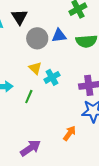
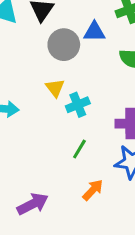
blue triangle: (59, 36) -> (94, 32), moved
green line: (29, 97) -> (79, 149), moved

